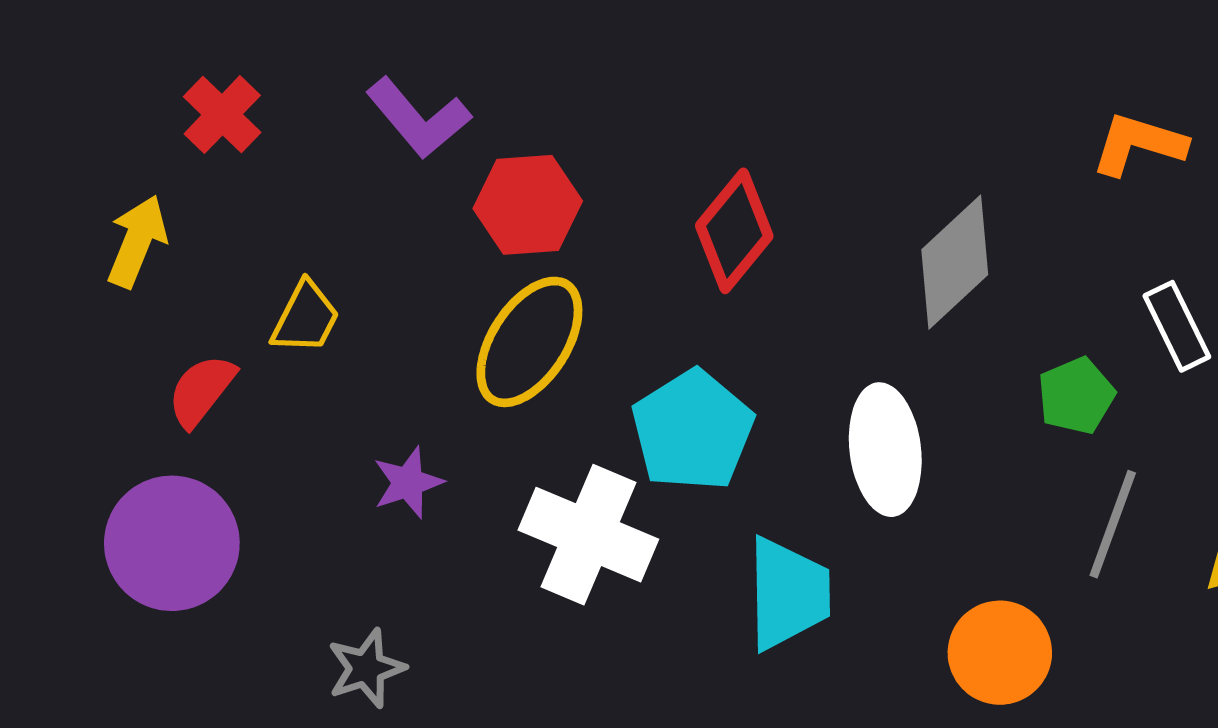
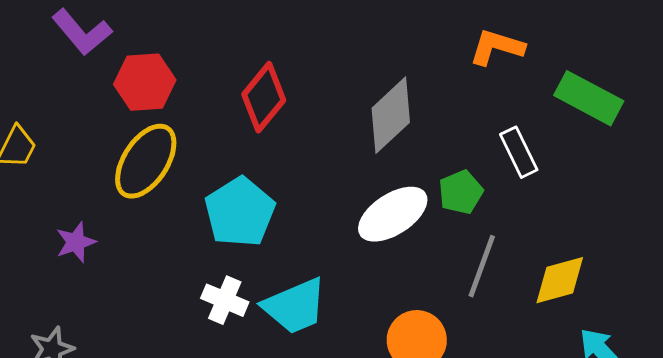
white ellipse: (885, 450) -> (393, 214), moved, turned 64
white cross: (588, 535) -> (225, 300), moved, size x0.6
cyan trapezoid: (788, 594) -> (295, 306), turned 68

